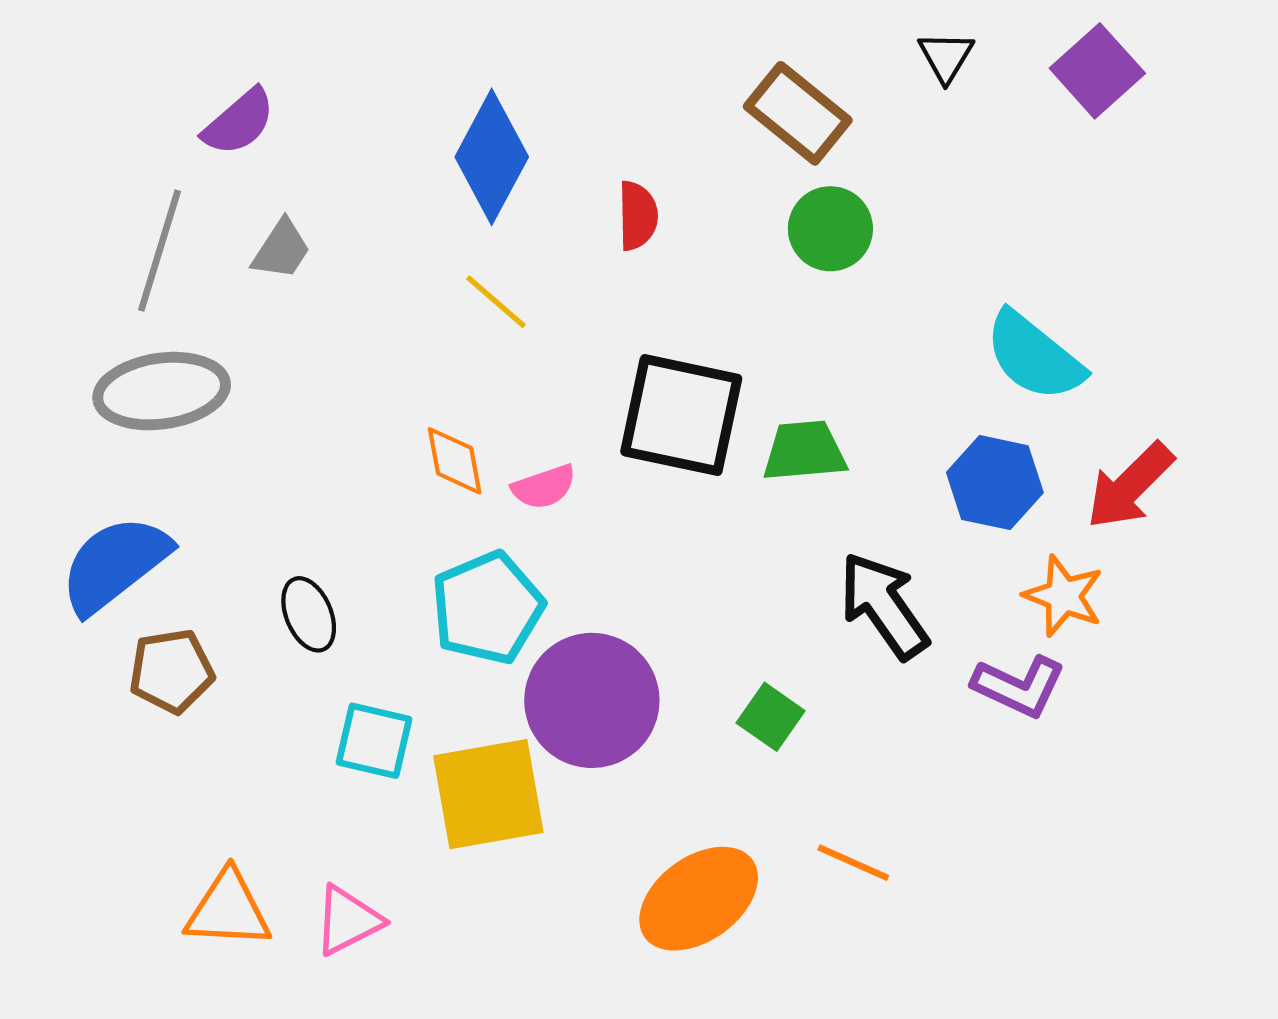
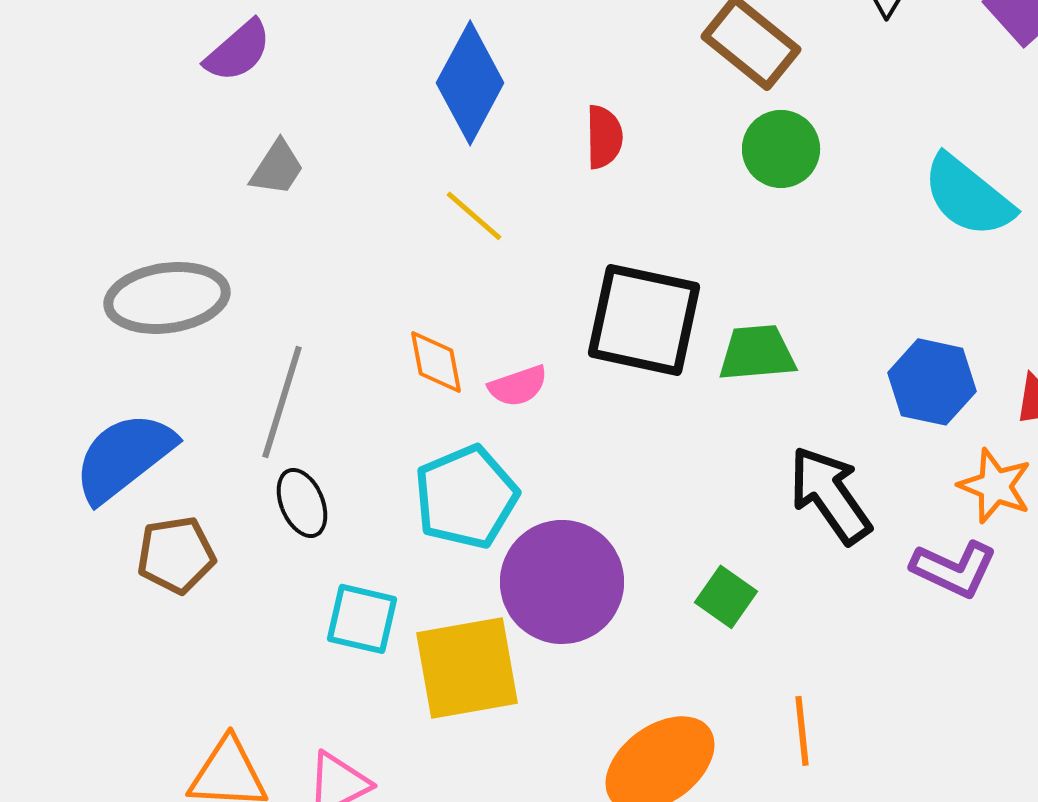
gray line: (159, 251) -> (282, 402), moved
cyan semicircle: (1034, 356) -> (968, 196), moved
orange line: (853, 863) -> (802, 731), turned 60

